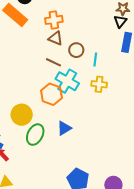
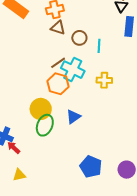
brown line: (54, 62) -> (58, 63), moved, turned -56
yellow cross: (99, 84) -> (104, 80), moved
yellow circle: (22, 115) -> (41, 109), moved

